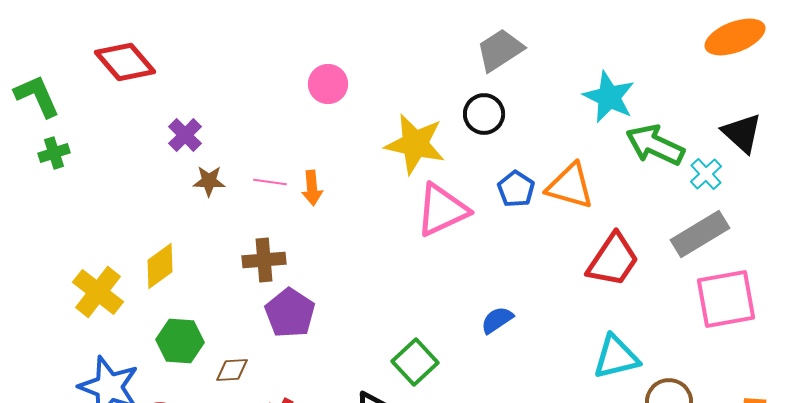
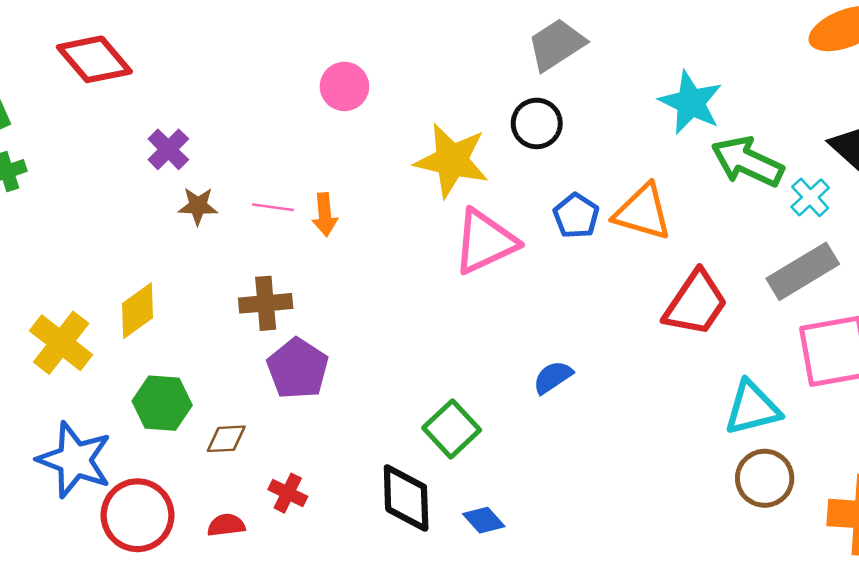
cyan triangle: (616, 357) -> (752, 408), moved

